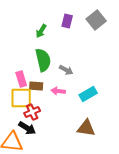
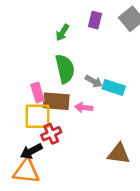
brown rectangle: (36, 86) -> (56, 101), size x1.5
cyan rectangle: (88, 94) -> (114, 88), moved, turned 48
black arrow: (27, 128) -> (31, 151), moved, turned 120

